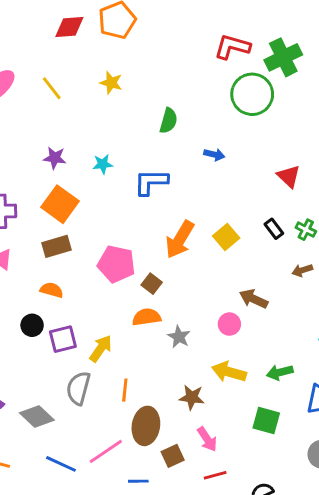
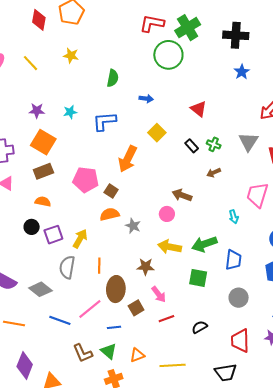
red diamond: (69, 27) -> (39, 20), turned -70
yellow square: (226, 237) -> (157, 133), moved
green arrow: (280, 372) -> (204, 244), size x1.4

